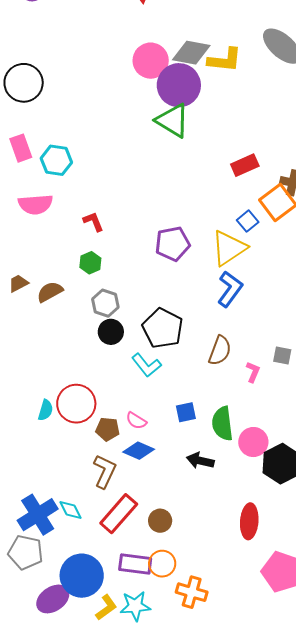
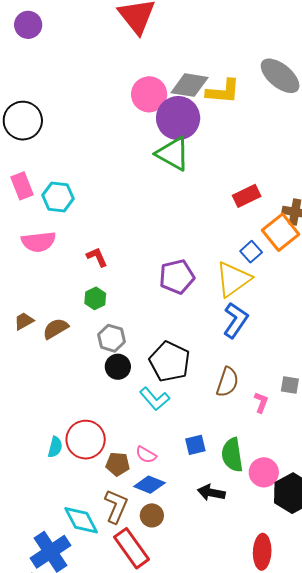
cyan diamond: (70, 510) -> (81, 520), moved, size x1.5
red rectangle: (119, 514) -> (131, 548), turned -75
brown circle: (160, 521) -> (152, 515), moved

